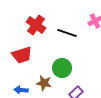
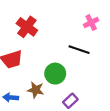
black line: (67, 33) -> (79, 50), moved

